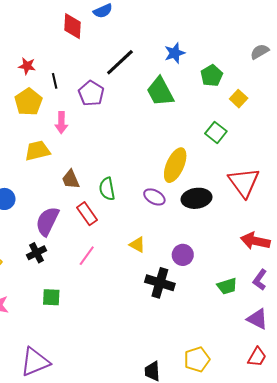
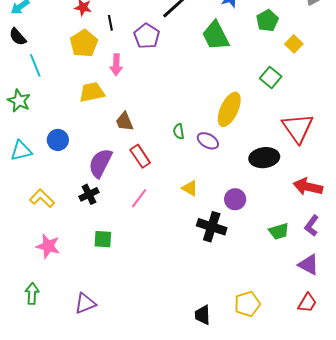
green semicircle: (107, 189) -> (179, 131), moved, size x0.7
black ellipse: (196, 198) -> (264, 158), moved
purple triangle: (35, 362) -> (85, 303), size x0.7

